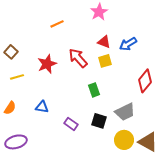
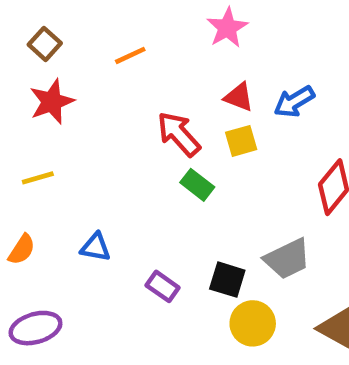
brown square: (11, 52) -> (45, 44), moved
red star: (47, 64) -> (52, 102), moved
green rectangle: (94, 90) -> (197, 185), moved, turned -32
yellow circle: (124, 140) -> (253, 323), moved

